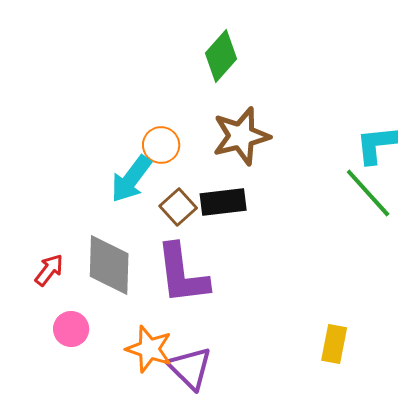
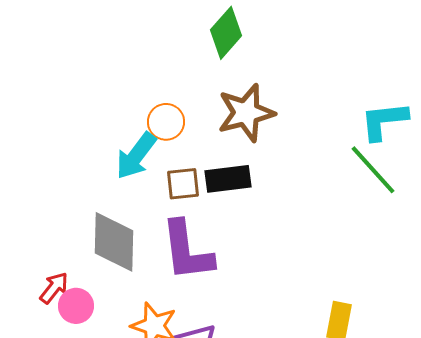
brown square: (178, 207) -> (183, 184), turned 36
red arrow: (49, 270) -> (54, 288), moved

